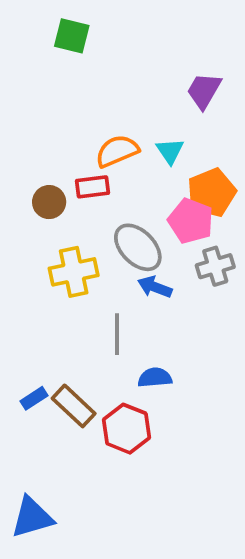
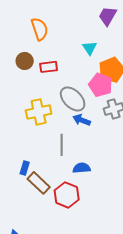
orange semicircle: (117, 151) -> (40, 29), moved, turned 95
brown circle: (49, 202) -> (25, 61), moved
blue rectangle: (34, 398) -> (25, 168), moved, turned -40

